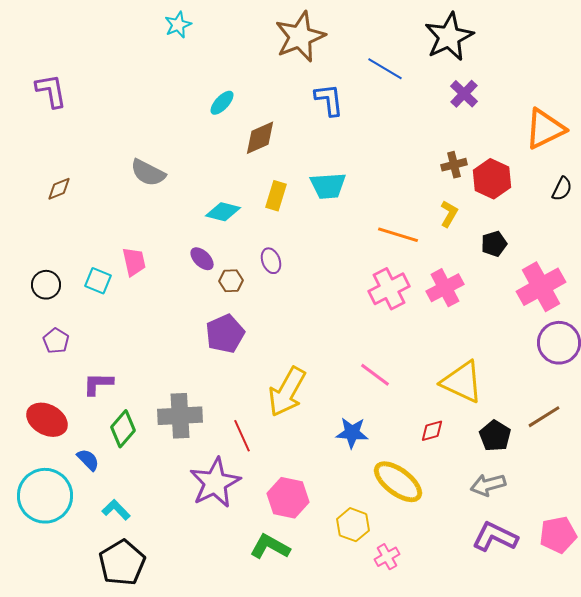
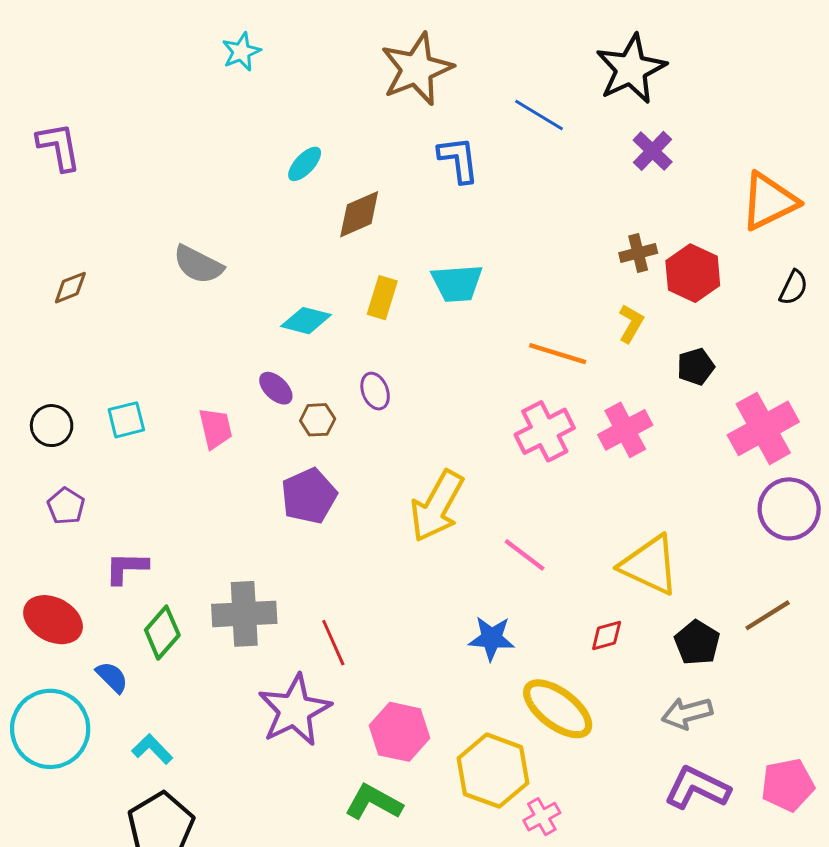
pink trapezoid: (134, 262) -> (215, 428), moved
cyan square: (98, 281) -> (126, 420), turned -36
yellow arrow: (287, 392) -> (437, 506), moved
yellow hexagon: (353, 525) -> (493, 771), size x1.5

